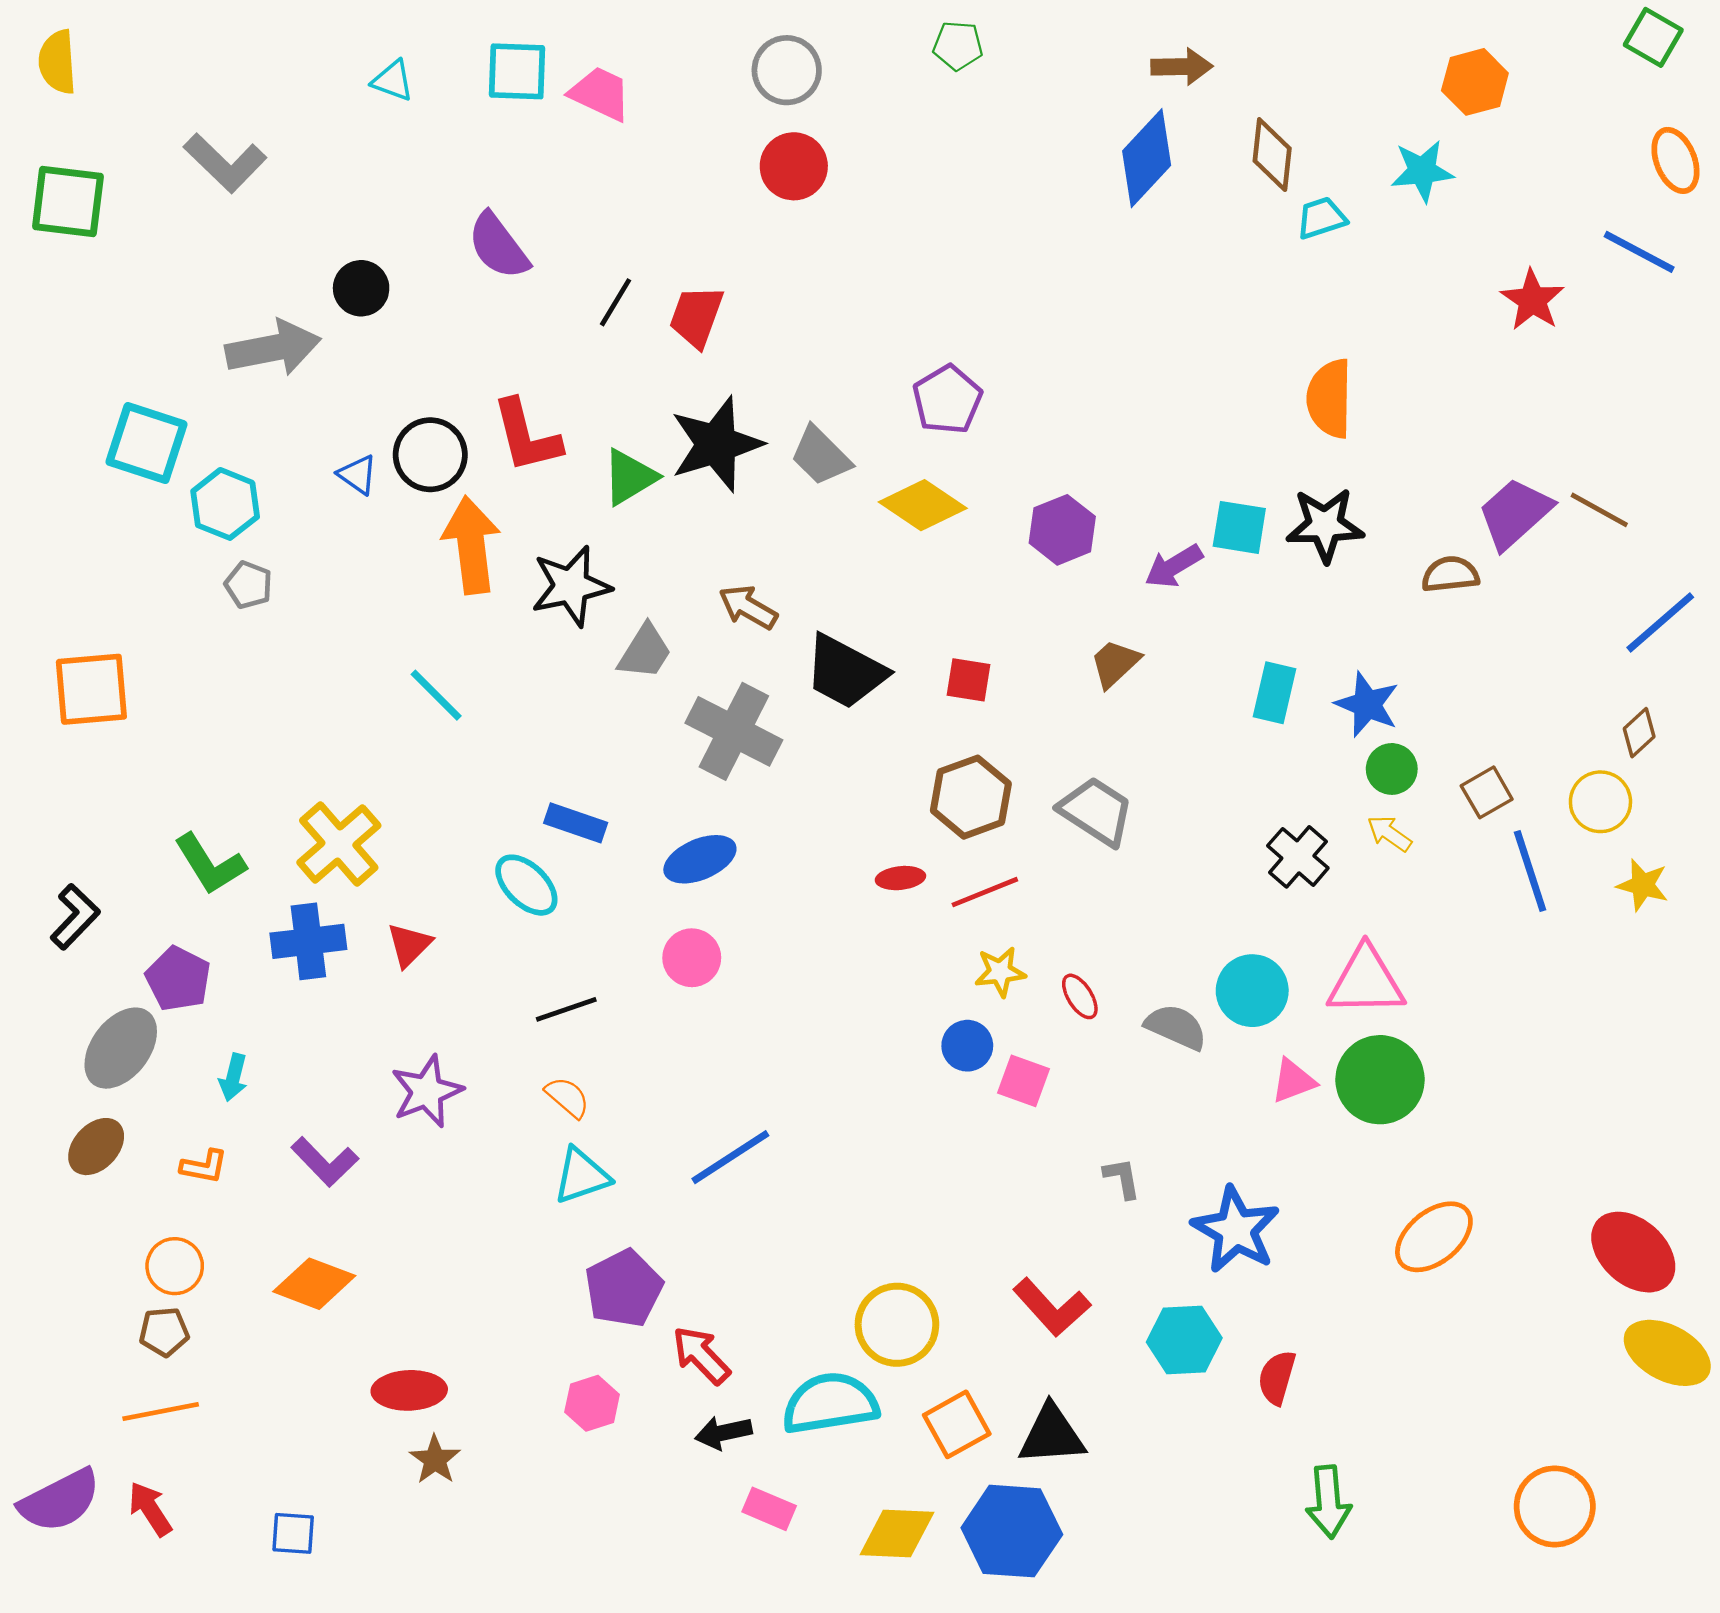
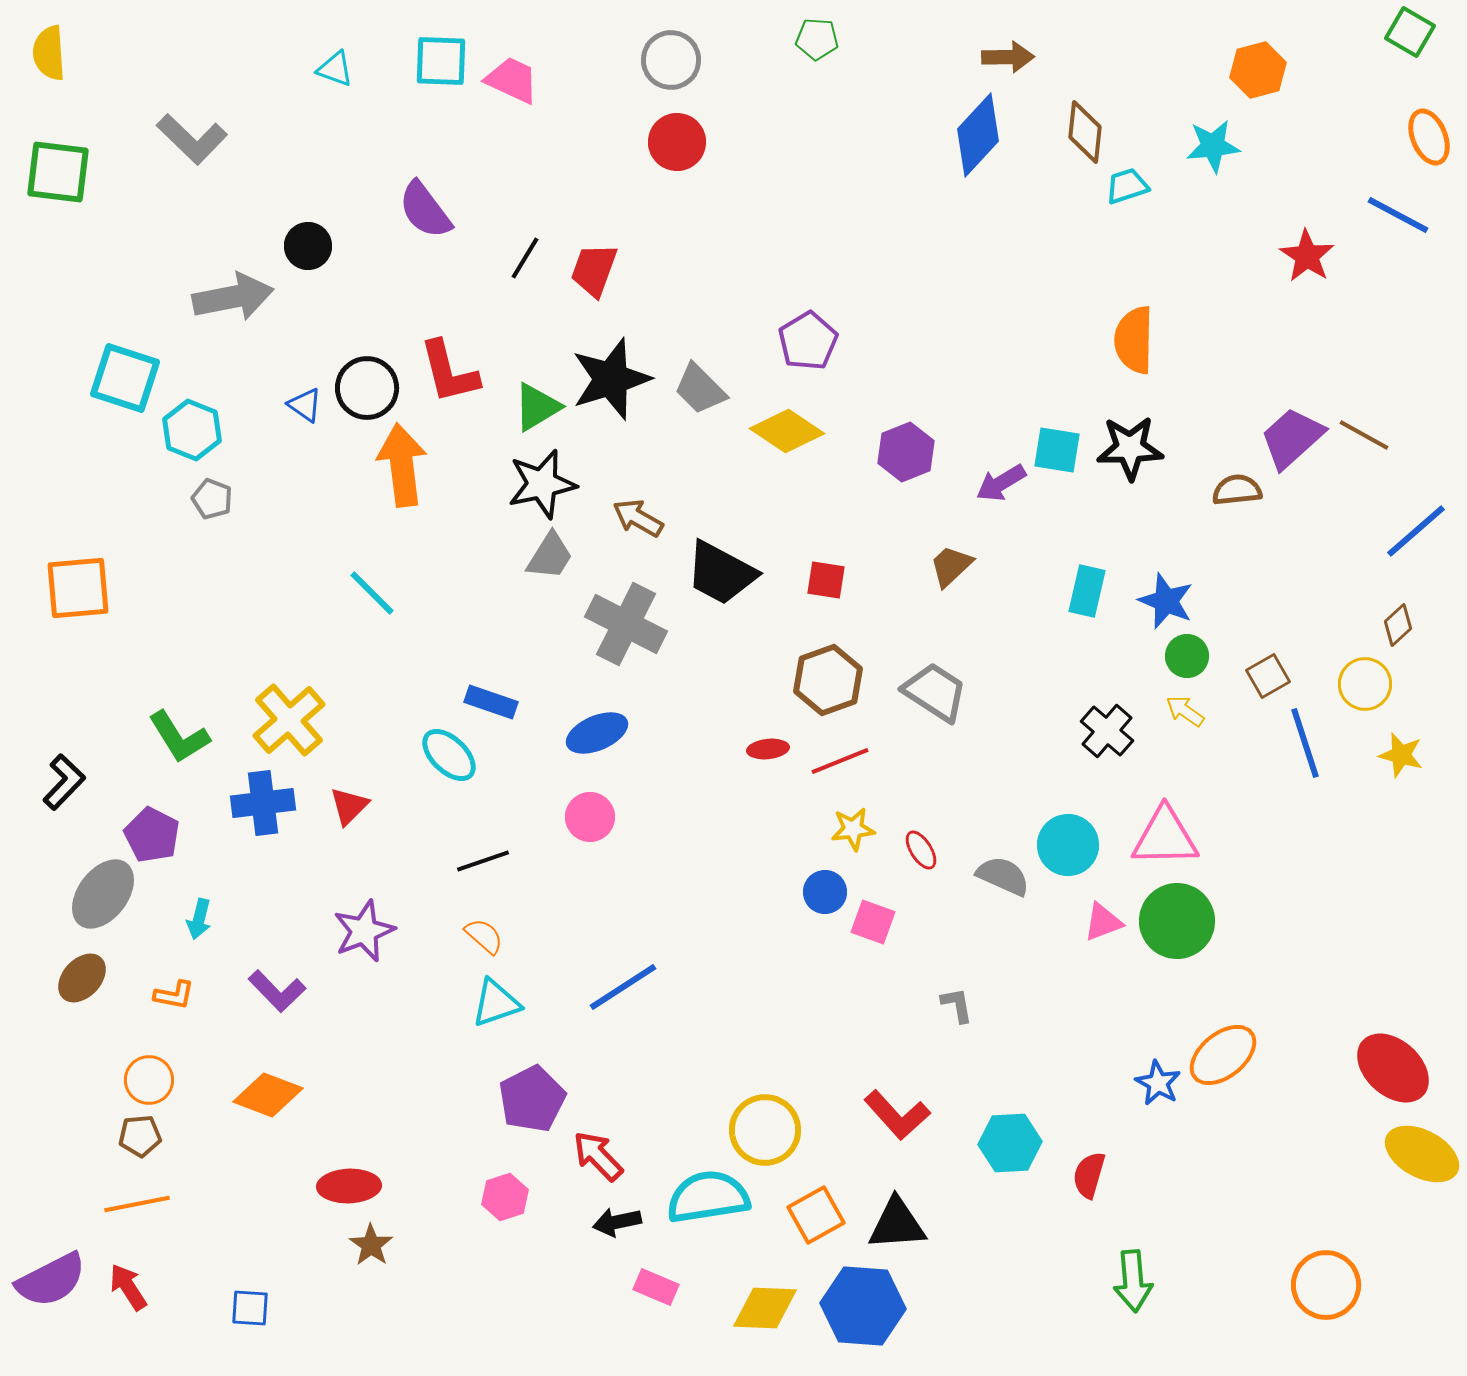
black star: (571, 586) -> (542, 484), moved
blue star: (1236, 1230) -> (1158, 1083), moved, size x0.6

